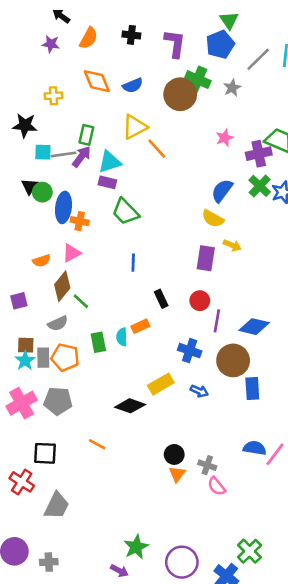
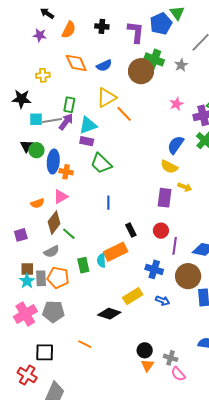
blue pentagon: (220, 44) -> (161, 24), moved
orange rectangle: (140, 326) -> (116, 252), size x1.6

